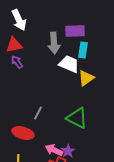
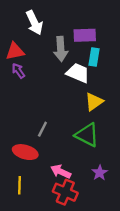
white arrow: (19, 20) -> (34, 23), moved
yellow triangle: (86, 78) -> (94, 102), moved
purple star: (68, 151) -> (100, 173), moved

